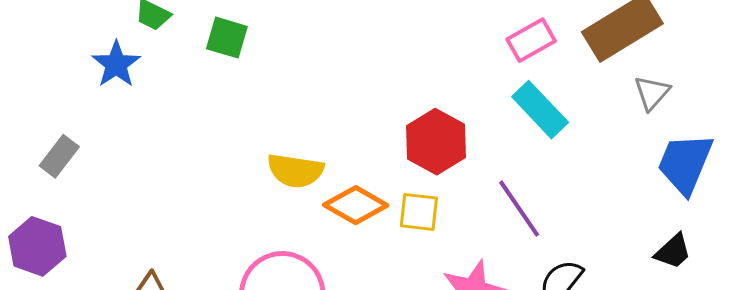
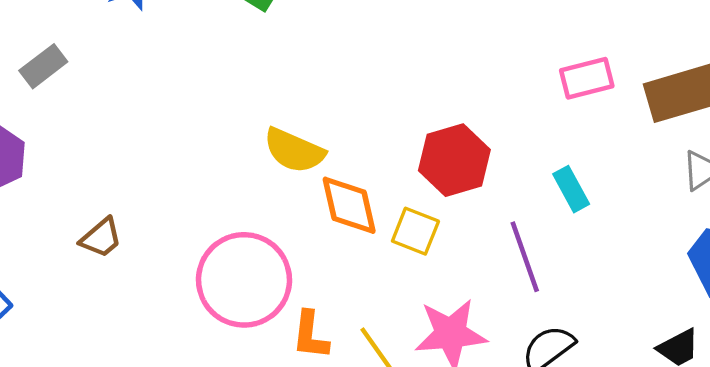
cyan rectangle: (540, 110) -> (571, 189), moved, size x0.7
orange diamond: (356, 205) -> (349, 205), turned 32

